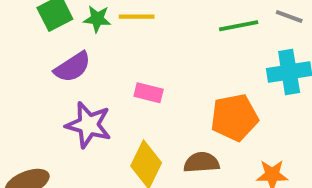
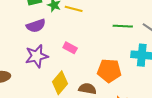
purple star: (88, 125) -> (37, 56), turned 30

